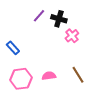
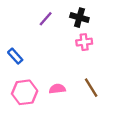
black cross: (59, 19) -> (79, 18), moved
pink cross: (72, 36) -> (84, 42), turned 32

